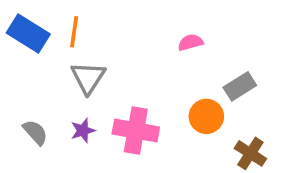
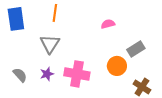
orange line: (74, 32) -> (55, 13), moved
blue rectangle: (28, 34) -> (16, 19), turned 50

